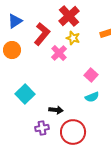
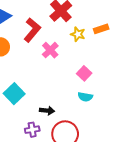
yellow star: (73, 38) -> (78, 34), moved
cyan semicircle: (92, 97) -> (85, 97), turned 32

